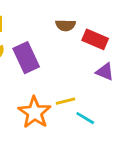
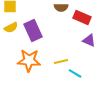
orange star: (35, 112) -> (29, 60), moved, turned -30

